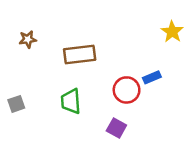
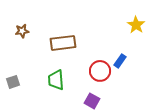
blue rectangle: (152, 77) -> (120, 61), turned -32

